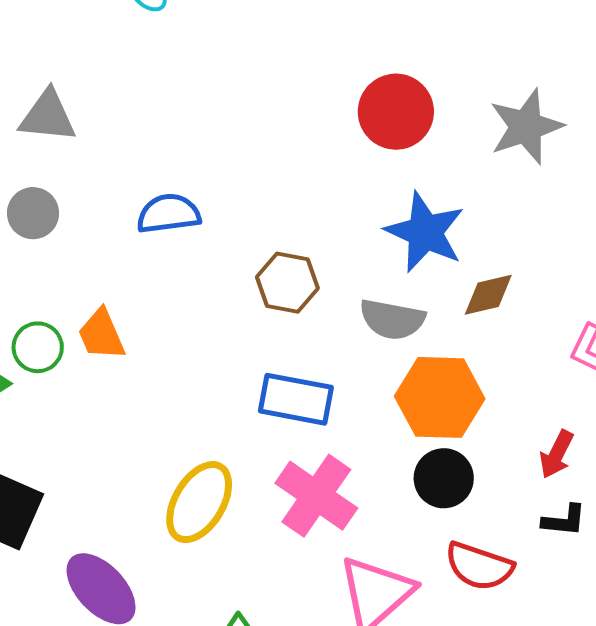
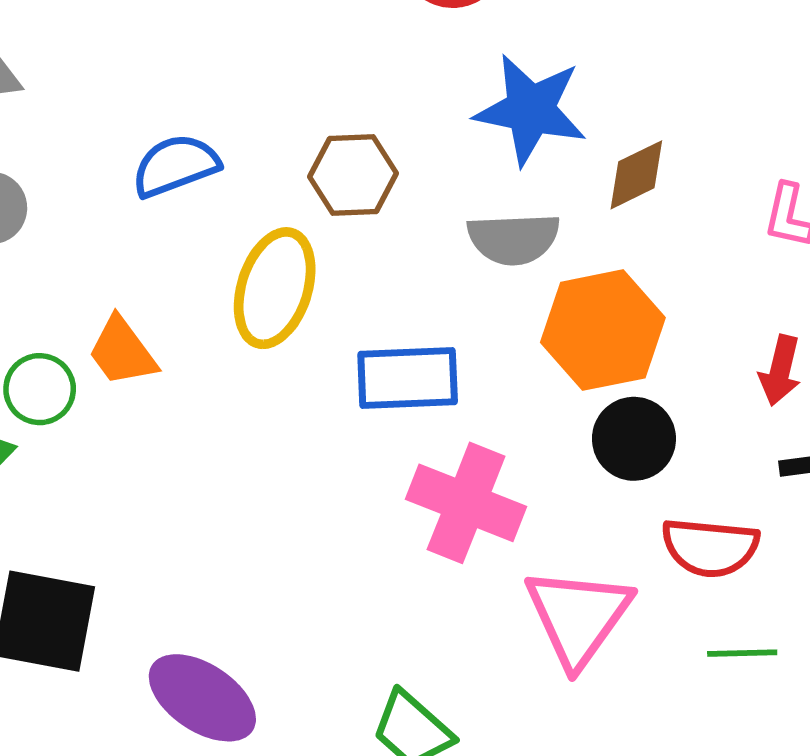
brown hexagon: (287, 283) -> (353, 175), moved
yellow ellipse: (199, 502) -> (275, 288), moved

